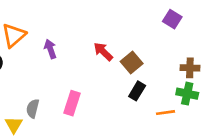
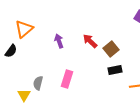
purple arrow: (50, 49) -> (59, 41), moved
black rectangle: (137, 91) -> (115, 70), turned 48

